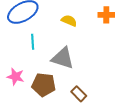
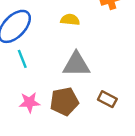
cyan line: (33, 42) -> (22, 59), moved

